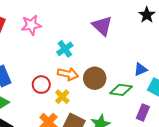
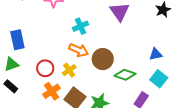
blue triangle: (141, 69) -> (156, 54), moved
red circle: (41, 85) -> (45, 68), moved

